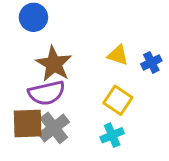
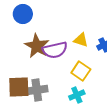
purple semicircle: (47, 93) -> (55, 50), moved
gray cross: (54, 128) -> (37, 90), turned 30

